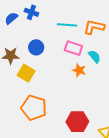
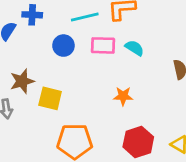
blue circle: (36, 47) -> (63, 46), moved
orange star: (79, 70) -> (123, 96), moved

